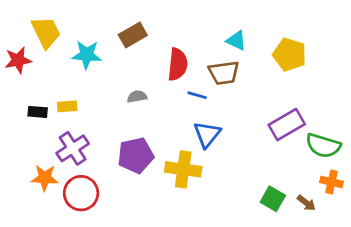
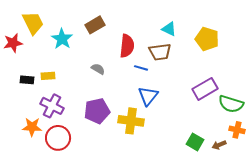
cyan star: (87, 55) -> (62, 39), turned 30
gray semicircle: (137, 97) -> (98, 69), turned 40
purple cross: (73, 148) -> (52, 106), turned -30
brown arrow: (306, 203) -> (219, 145), turned 120

